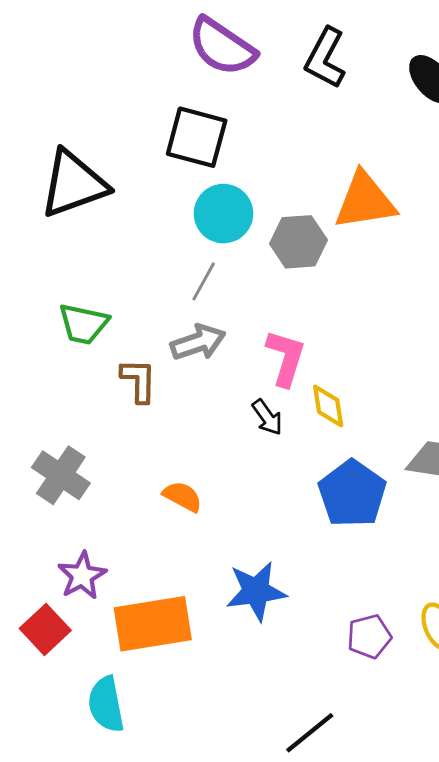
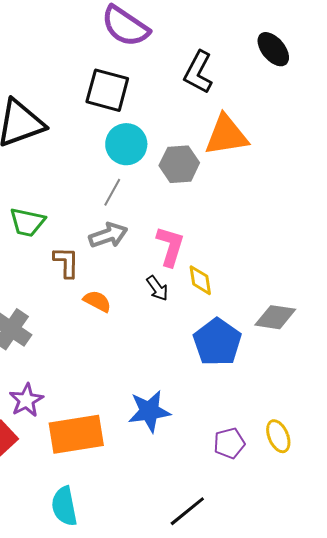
black L-shape: (325, 58) -> (198, 72), moved
orange semicircle: (182, 496) -> (97, 301), moved
cyan semicircle: (106, 704) -> (64, 506), moved

